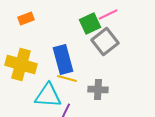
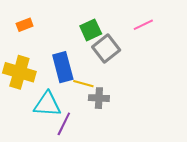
pink line: (108, 15) -> (143, 25), moved
yellow line: (67, 79) -> (83, 84), moved

